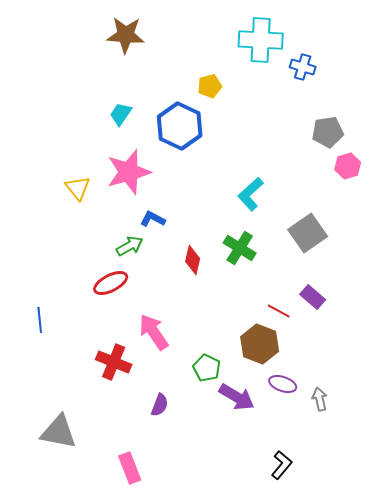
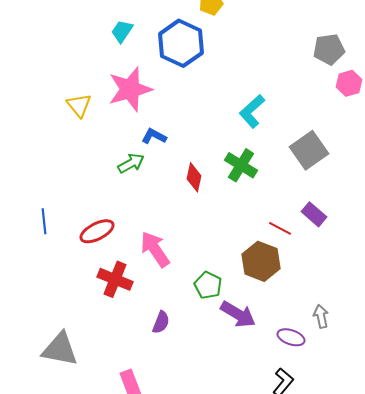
red ellipse: (111, 283) -> (97, 231), moved
blue line: (40, 320) -> (44, 221), moved
purple ellipse: (283, 384) -> (291, 337), moved

